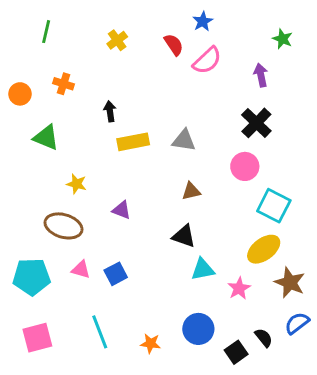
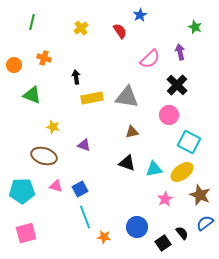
pink semicircle: (207, 61) -> (150, 59), moved
gray triangle: (184, 140) -> (127, 97), size x1.4
cyan triangle: (203, 269) -> (154, 169), moved
cyan line: (100, 332) -> (85, 217), moved

